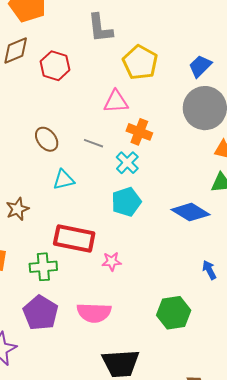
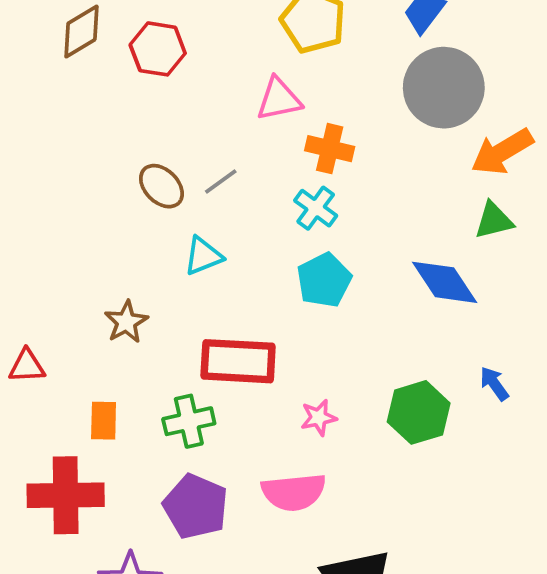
gray line: (93, 143) -> (221, 182), moved, turned -48
blue diamond: (191, 212) -> (445, 282), turned 33
pink star: (112, 261) -> (319, 418), moved
green hexagon: (174, 313) -> (419, 412), moved

